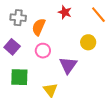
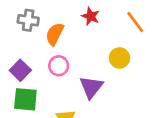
purple square: (12, 47) -> (20, 70), moved

